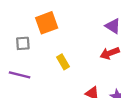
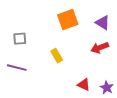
orange square: (47, 23) -> (68, 20), moved

